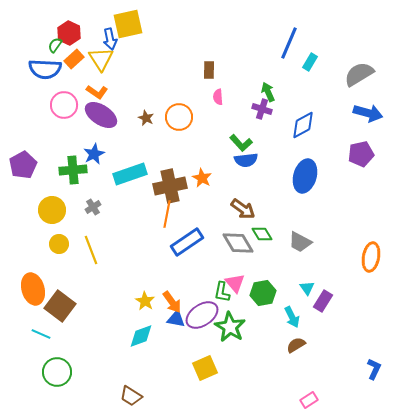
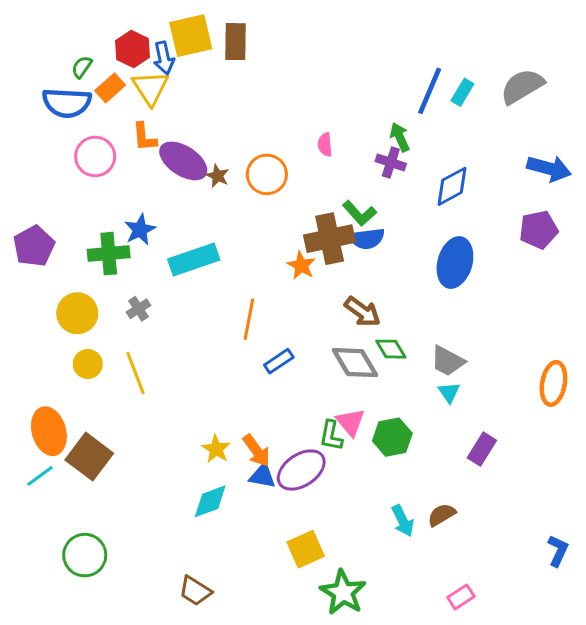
red hexagon: (69, 33) -> (133, 49), moved
blue line: (289, 43) -> (430, 91), moved
brown rectangle: (209, 70) -> (236, 42), moved, size x1.4
gray semicircle: (359, 74) -> (522, 86), moved
orange L-shape: (97, 92) -> (144, 137), turned 50
purple ellipse: (101, 115) -> (183, 161), moved
brown cross: (170, 186) -> (330, 239), moved
blue rectangle: (187, 242) -> (279, 361), size x0.6
cyan triangle: (307, 288) -> (449, 392), moved
cyan arrow: (292, 317) -> (403, 521), moved
green star: (230, 327) -> (343, 592), moved
cyan line: (41, 334) -> (40, 476), moved, turned -60

